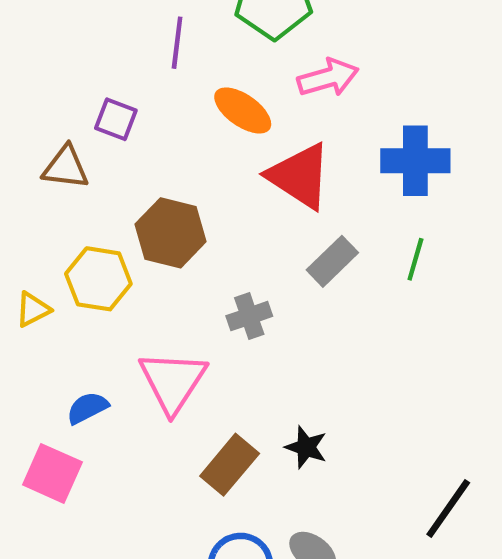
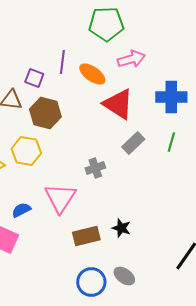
purple line: (177, 43) -> (62, 62), moved
brown hexagon: (171, 233) -> (45, 113), moved
brown rectangle: (230, 465) -> (86, 236), turned 36

